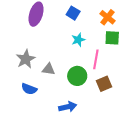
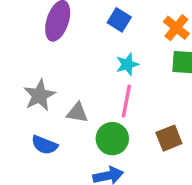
pink line: (96, 59) -> (126, 101), moved
green circle: (77, 76) -> (112, 139), moved

